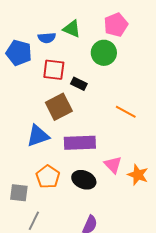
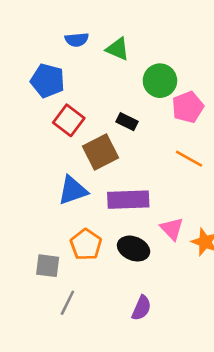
pink pentagon: (116, 25) -> (188, 107), moved
blue semicircle: (47, 38) -> (77, 40), moved
red square: (54, 70) -> (69, 120), moved, turned 30

